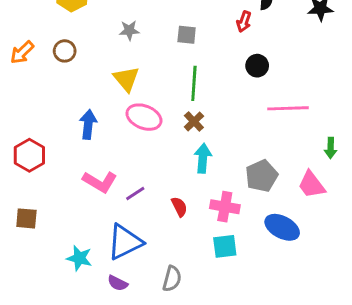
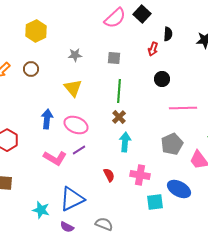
pink ellipse: (144, 117) -> (76, 125), moved
gray pentagon: (262, 176) -> (172, 144), moved
purple line: (135, 193) -> (79, 150), moved
cyan square: (225, 246) -> (155, 202), moved
gray semicircle: (172, 279) -> (104, 224), turned -84

